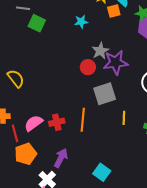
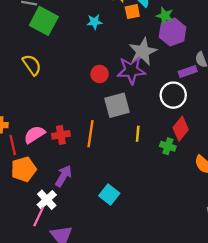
green square: (37, 23) -> (44, 21), size x1.4
gray star: (100, 51) -> (143, 52), moved, size x1.4
yellow semicircle: (16, 78) -> (32, 65), moved

